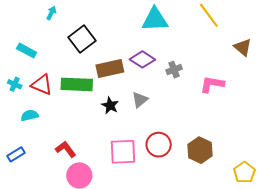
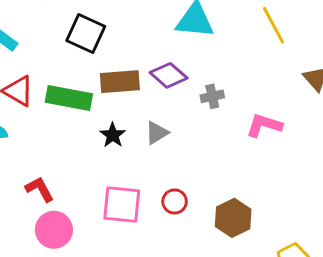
black square: (82, 39) -> (86, 34), turned -36
red circle: (159, 145) -> (175, 201), size x0.7

